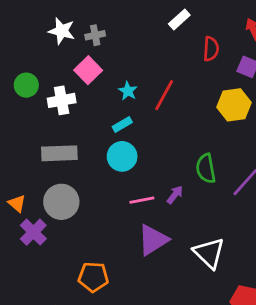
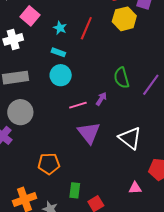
yellow hexagon: (234, 105) -> (124, 19), moved
cyan rectangle: (122, 124) -> (58, 52), turned 56
purple triangle: (153, 240) -> (89, 133), turned -30

